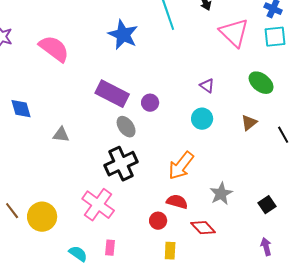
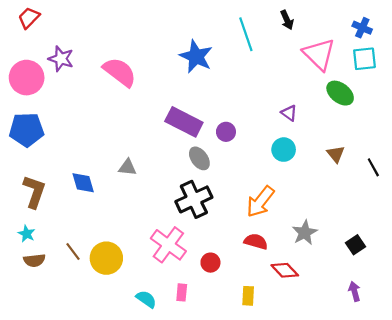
green ellipse: (261, 83) -> (340, 93), moved
blue diamond: (21, 109) -> (83, 183), moved
brown triangle: (249, 123) -> (336, 154), turned -30
red circle: (158, 221) -> (210, 263), moved

